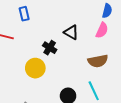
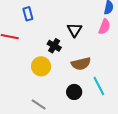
black triangle: (71, 32) -> (75, 30), turned 35
brown semicircle: (98, 61) -> (81, 64), moved

